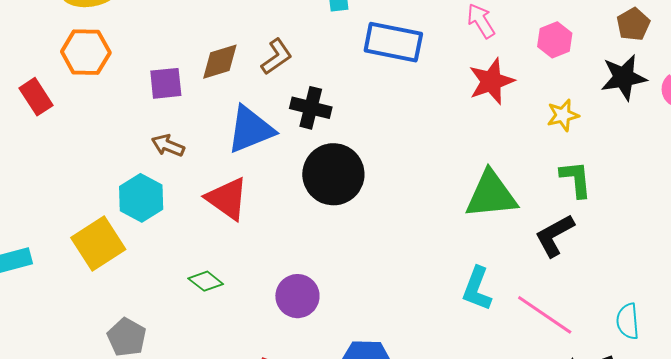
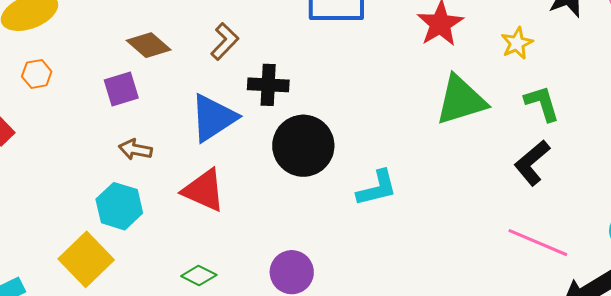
orange hexagon: (86, 52) -> (37, 74), size x0.6
brown diamond: (220, 62) -> (149, 45), moved, turned 69
green triangle: (491, 195) -> (461, 100), moved
cyan L-shape: (477, 289) -> (377, 188), moved, turned -114

